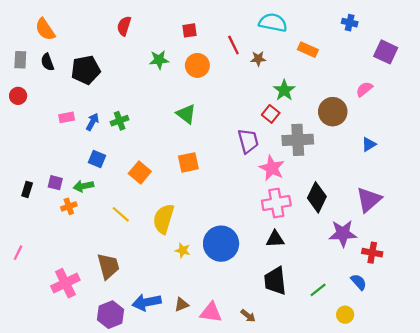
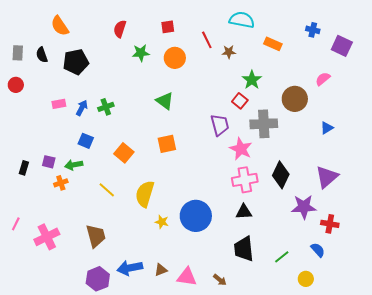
blue cross: (350, 23) -> (313, 30), moved
red semicircle: (124, 26) -> (120, 29), moved
orange semicircle: (45, 29) -> (60, 26), moved
pink cross: (65, 283) -> (47, 237), moved

